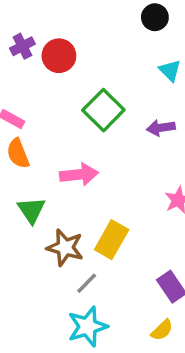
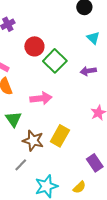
red circle: (59, 56) -> (34, 46), moved
gray line: (87, 283) -> (21, 165), moved
yellow semicircle: (162, 330) -> (79, 187), moved

